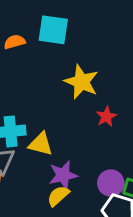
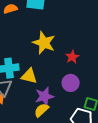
yellow star: (81, 82) -> (44, 43), moved
purple circle: (111, 183) -> (71, 83), moved

